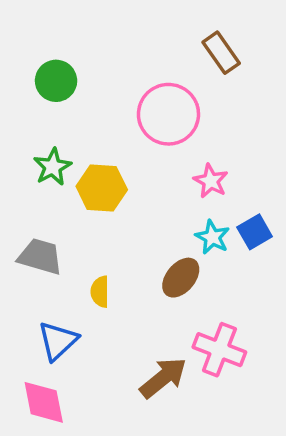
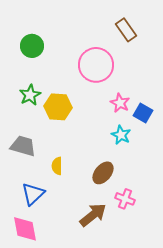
blue square: (255, 232) -> (143, 113), moved, turned -30
brown ellipse: (181, 278) -> (103, 173), moved
pink cross: (219, 350) -> (125, 199), size x0.7

